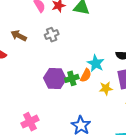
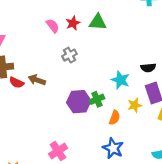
brown arrow: (19, 36) -> (37, 80), moved
orange semicircle: (86, 75) -> (115, 118), moved

